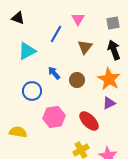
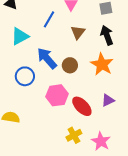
blue arrow: (54, 73) -> (47, 58), size x1.6
purple triangle: (109, 103) -> (108, 100), moved
pink hexagon: (54, 117) -> (57, 95), moved

